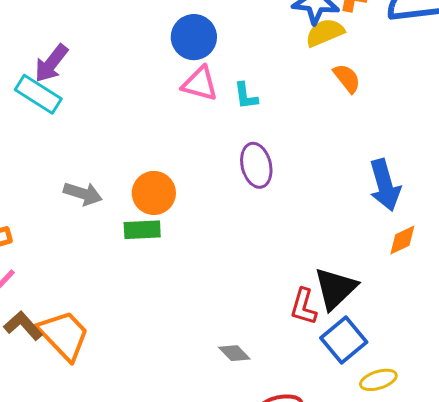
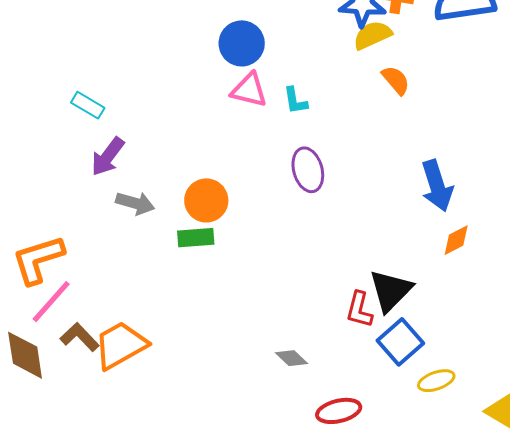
purple arrow: (51, 63) -> (108, 157), moved
cyan rectangle: (38, 94) -> (88, 105), size x0.7
orange trapezoid: (64, 335) -> (121, 345), turned -74

